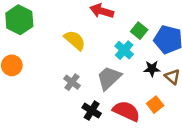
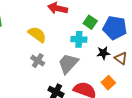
cyan cross: (124, 50) -> (79, 39), turned -35
gray cross: (72, 82) -> (38, 61), moved

